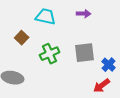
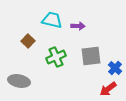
purple arrow: (84, 14) -> (78, 26), moved

